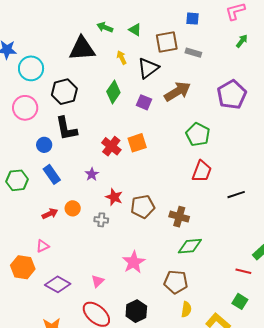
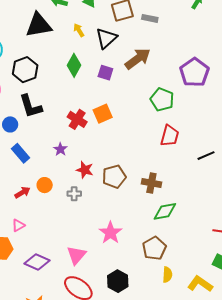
purple pentagon: (232, 95) -> (194, 72), moved
pink triangle: (98, 281) -> (76, 255), size x1.5
brown pentagon: (176, 282) -> (154, 248), turned -30

